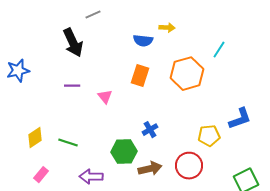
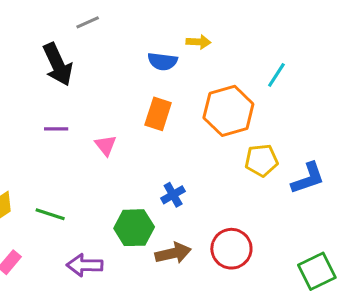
yellow pentagon: (209, 136) -> (261, 160), moved

